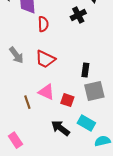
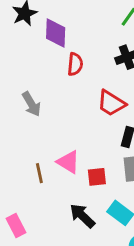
red trapezoid: (45, 59) -> (111, 103), moved
red square: (67, 100) -> (97, 177), turned -32

